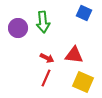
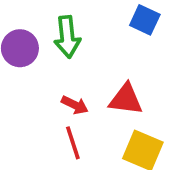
red line: (46, 78) -> (73, 143), turned -42

